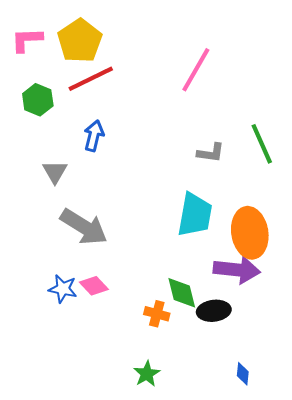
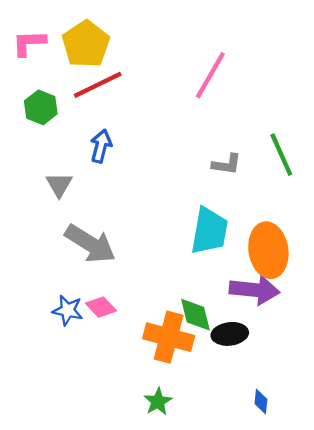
orange cross: (157, 314) -> (169, 337), size x1.8

